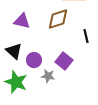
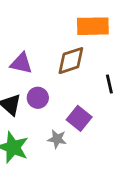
purple circle: (34, 60) -> (38, 98), moved

